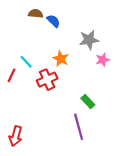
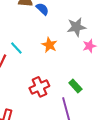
red cross: (47, 80) -> (39, 87), moved

